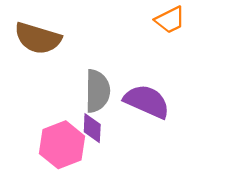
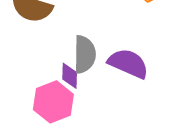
purple diamond: (92, 128) -> (70, 76), moved

